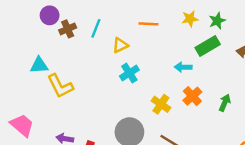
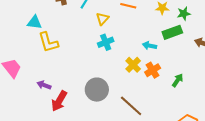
yellow triangle: (120, 45) -> (102, 19), turned -32
yellow cross: (161, 104) -> (133, 65), moved

